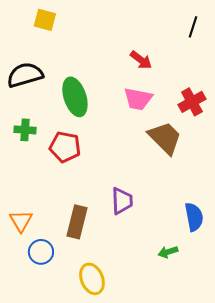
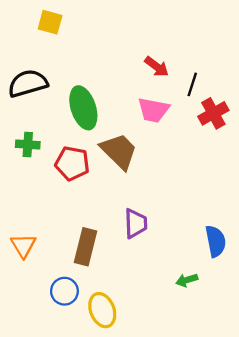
black line: (193, 27) -> (192, 84), moved
brown trapezoid: (165, 138) -> (119, 151), moved
blue circle: (41, 252) -> (64, 291), moved

